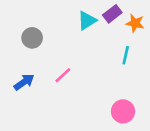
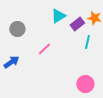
purple rectangle: (112, 14) -> (77, 24), moved
pink line: (63, 75) -> (44, 49), moved

